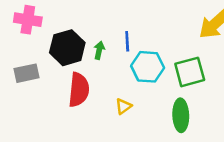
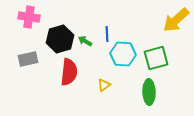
green arrow: (99, 50) -> (85, 41), turned -72

